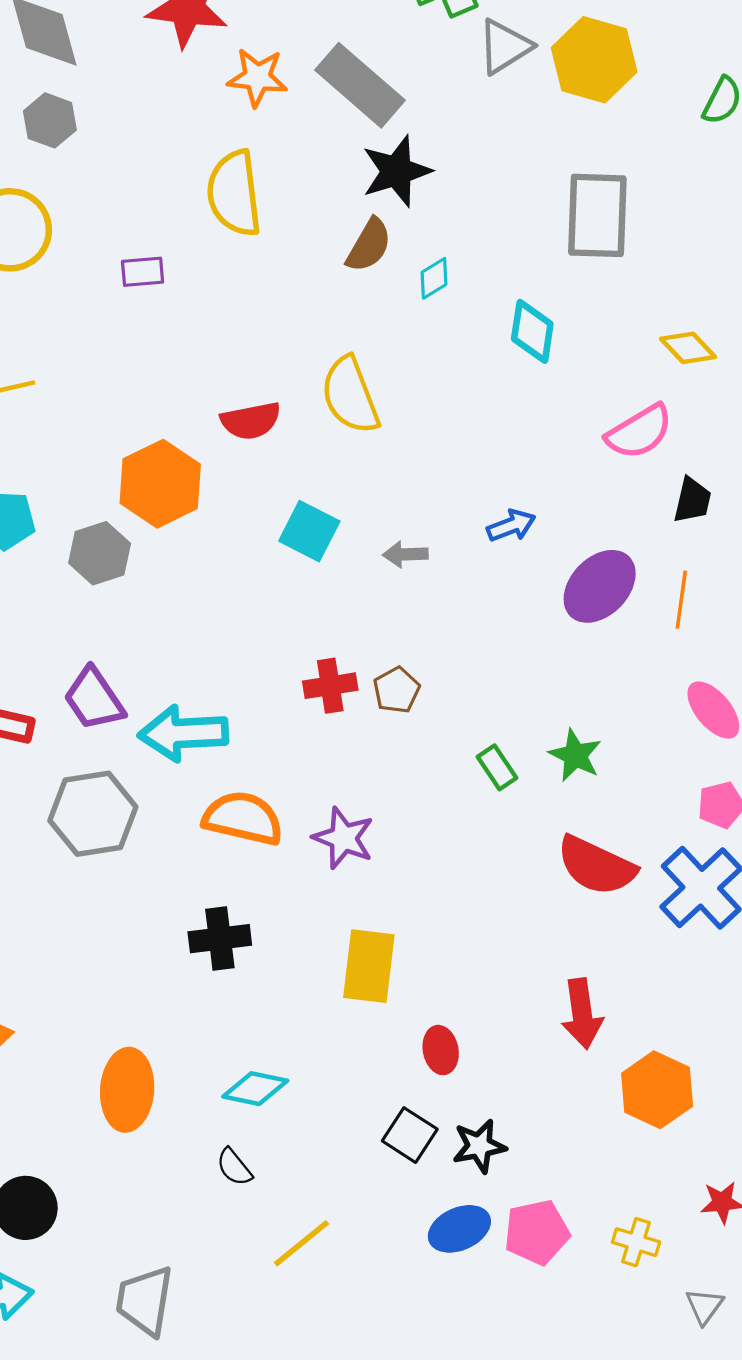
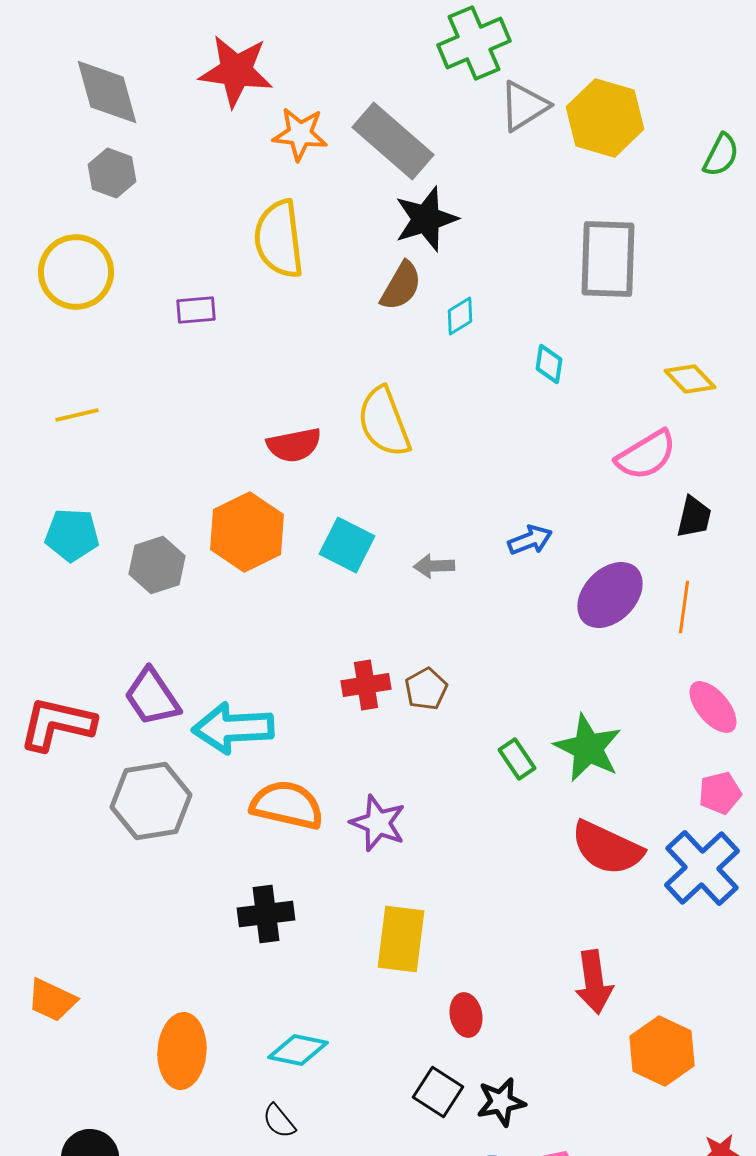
cyan diamond: (532, 331) -> (549, 364), size x0.7
orange hexagon: (160, 484) -> (247, 532), moved
green star: (575, 755) -> (588, 748), size x1.4

